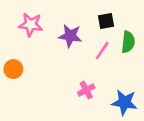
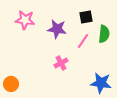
orange circle: (13, 69) -> (11, 84), moved
pink cross: (86, 90) -> (61, 63), moved

